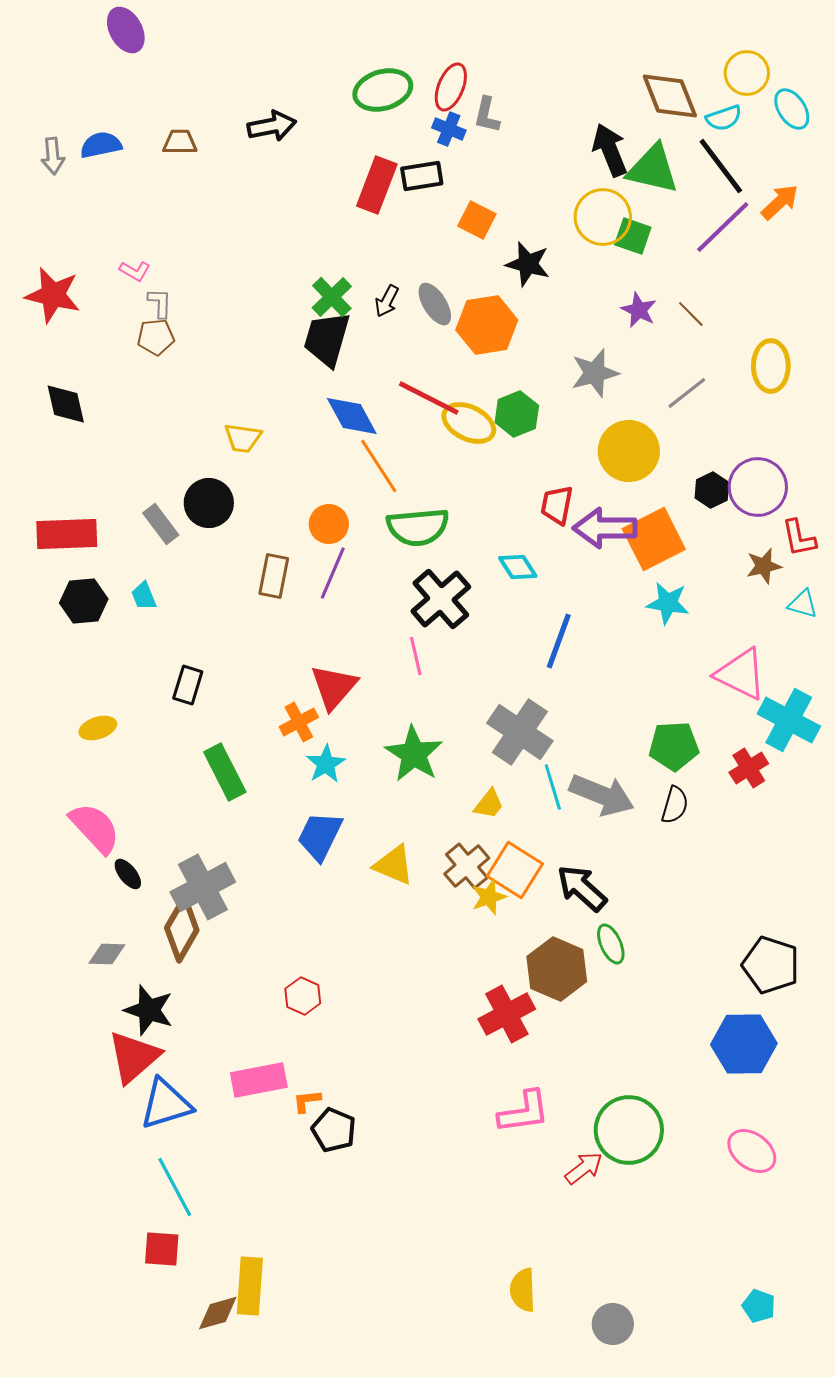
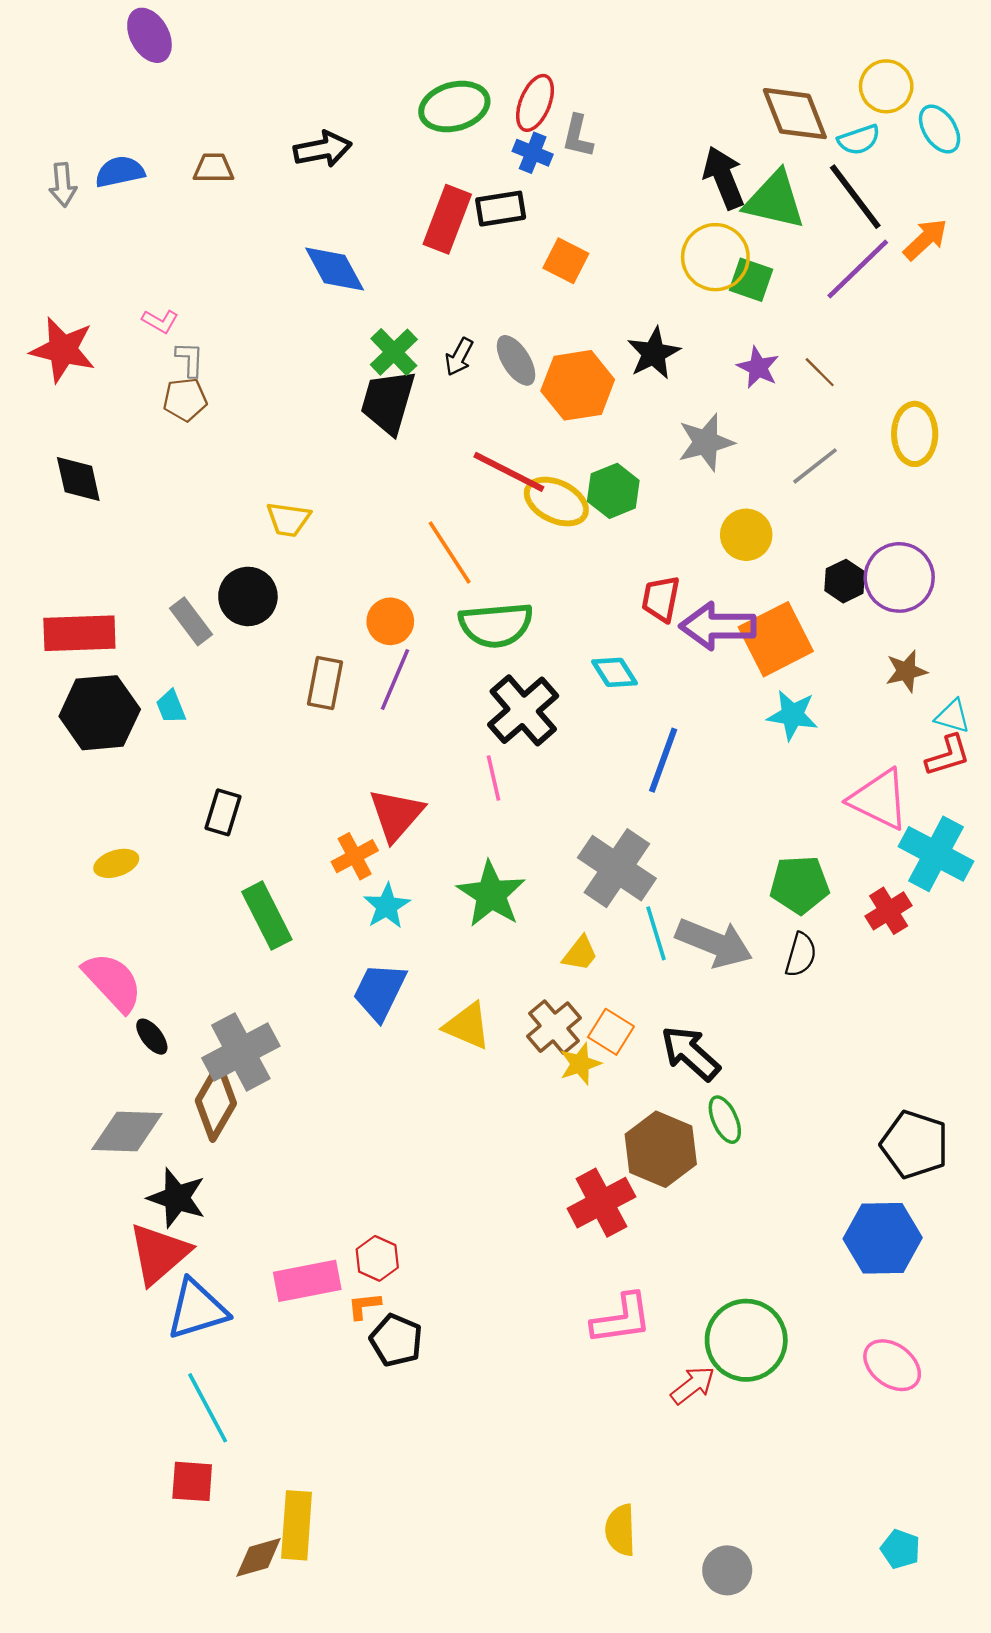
black star: (528, 264) -> (654, 353), moved, turned 30
blue diamond: (352, 416) -> (335, 269), moved
yellow circle: (629, 451) -> (746, 535), size x0.7
red L-shape: (799, 538) -> (948, 755), moved, turned -96
black hexagon: (84, 601) -> (100, 713), size x1.4
orange square: (515, 870) -> (611, 1032), size x0.7
gray diamond: (107, 954) -> (127, 1131), size x1.6
red hexagon: (303, 996) -> (377, 1258), moved

